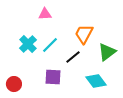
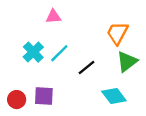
orange trapezoid: (84, 34) -> (117, 33), moved
purple square: (53, 77) -> (44, 96), moved

